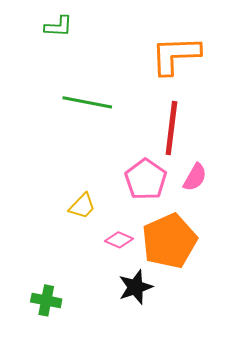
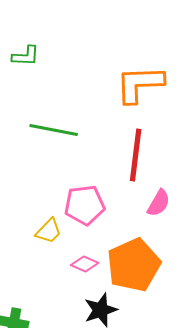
pink pentagon: (146, 179) -> (85, 205), moved, turned 30

